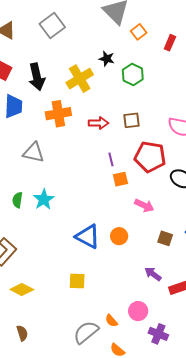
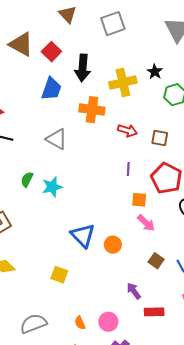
orange square: (120, 179) -> (139, 200), moved
gray semicircle: (86, 332) -> (33, 324), moved

